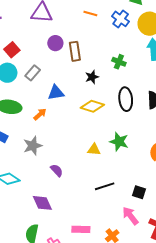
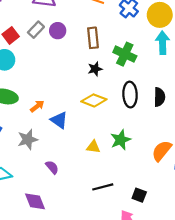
brown rectangle: (75, 51) -> (93, 38), moved
green cross: (119, 62) -> (125, 54), size x1.5
gray rectangle: (33, 73) -> (36, 30), moved
blue triangle: (56, 93) -> (59, 120), moved, turned 42
green star: (119, 142) -> (121, 140), turned 30

